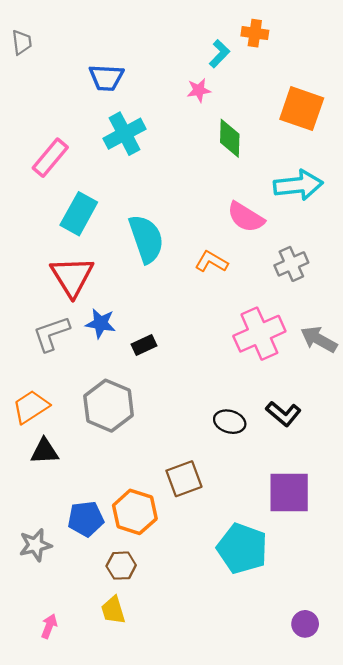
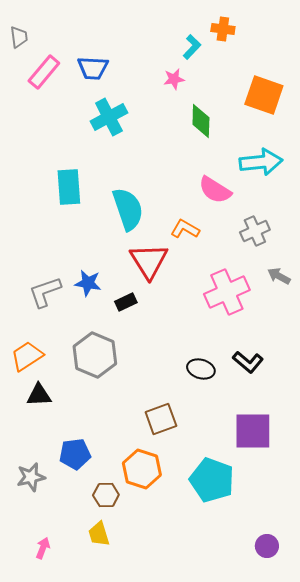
pink rectangle: (50, 158) -> (44, 72), moved
cyan rectangle: (79, 214) -> (69, 187), turned -33
red triangle: (72, 277) -> (149, 261), moved
gray arrow: (319, 339) -> (279, 276), moved, size x0.7
orange hexagon: (135, 512) -> (142, 469), moved

